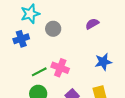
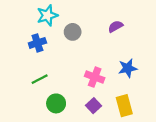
pink cross: (60, 68) -> (95, 77), moved
green line: (39, 72) -> (40, 79), moved

